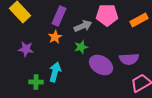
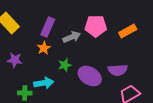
green star: (81, 47) -> (65, 65), moved
cyan arrow: (55, 72) -> (44, 83), turned 66

